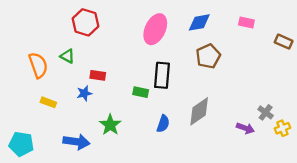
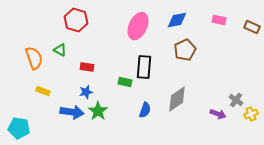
brown rectangle: (284, 42) -> (252, 27), moved
blue star: (84, 93) -> (86, 92), moved
blue arrow: (76, 142) -> (72, 112), moved

